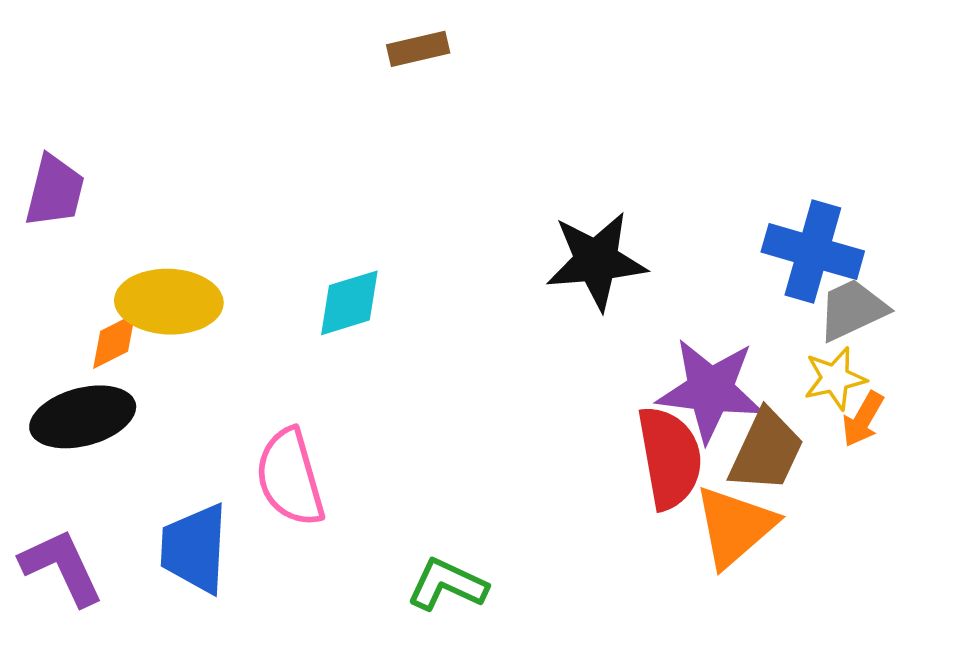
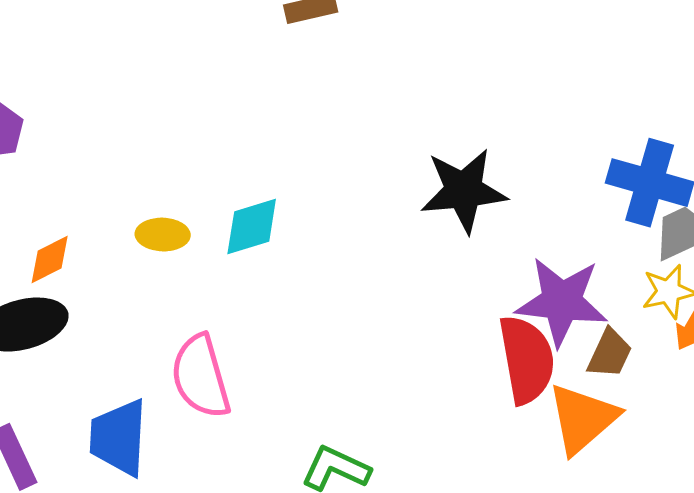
yellow ellipse: (169, 302) -> (163, 235), moved, size x0.6
brown trapezoid: (766, 451) -> (610, 354), size x0.7

